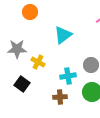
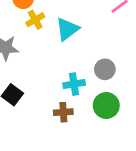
yellow cross: (38, 62) -> (35, 20), moved, turned 32

